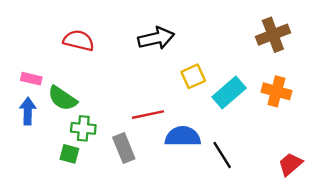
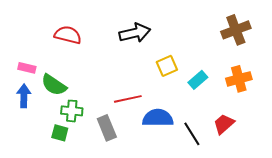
orange cross: (276, 91) -> (239, 79), turned -30
cyan rectangle: (229, 93) -> (198, 80), size x0.7
red trapezoid: (290, 164) -> (224, 124), moved

